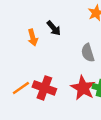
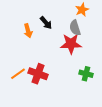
gray semicircle: (88, 53) -> (75, 28), moved
red star: (83, 88) -> (71, 44), moved, turned -30

